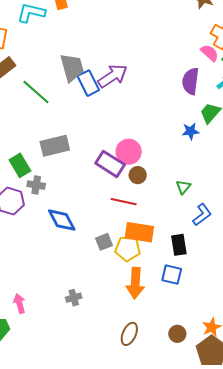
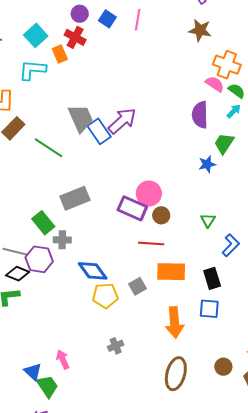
yellow pentagon: (128, 249) -> (105, 296), moved
brown ellipse: (129, 334) -> (176, 374), size x1.4

